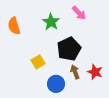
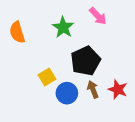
blue circle: (56, 84) -> (67, 93), moved

